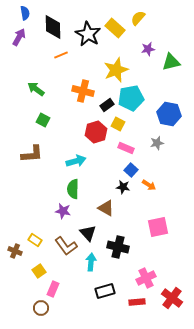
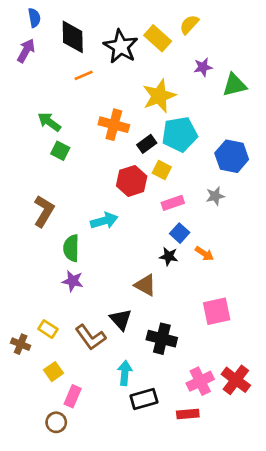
green square: (43, 120) -> (60, 151), moved
pink rectangle: (126, 148) -> (173, 203), turned -42
brown L-shape: (32, 154) -> (44, 211), turned -55
green semicircle: (73, 189) -> (71, 248), moved
purple star: (63, 211) -> (73, 281), moved
cyan arrow: (91, 262) -> (125, 373), moved
red cross: (172, 298) -> (236, 380), moved

